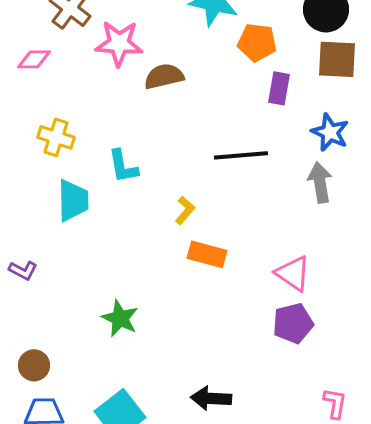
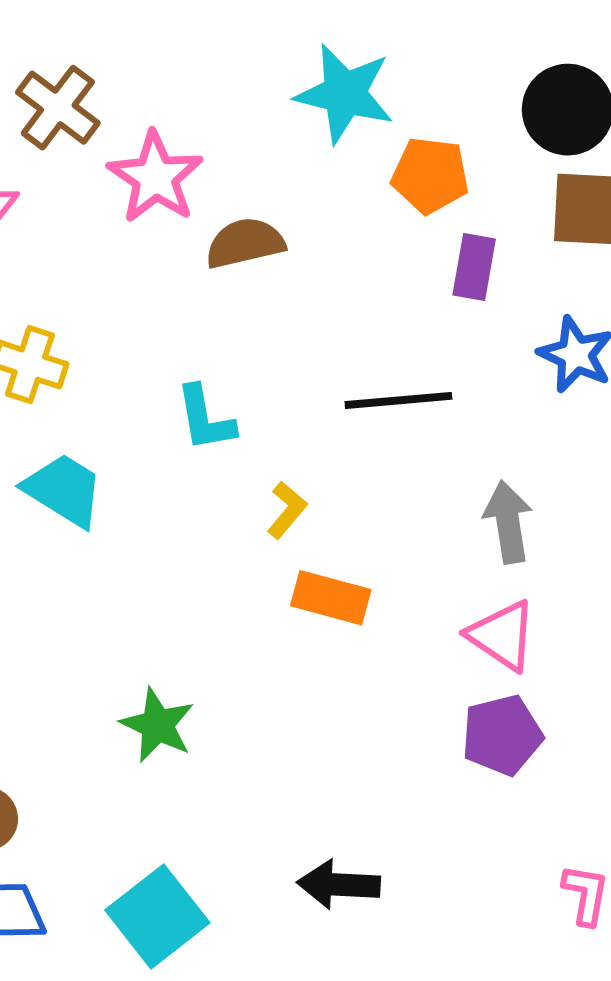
pink star: (119, 43) -> (155, 177), turned 30
cyan L-shape: (123, 166) -> (205, 418), moved
gray arrow: (320, 182) -> (508, 522), moved
cyan trapezoid: (73, 200) -> (64, 490), turned -57

